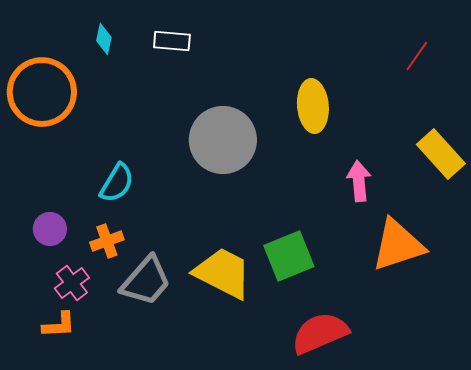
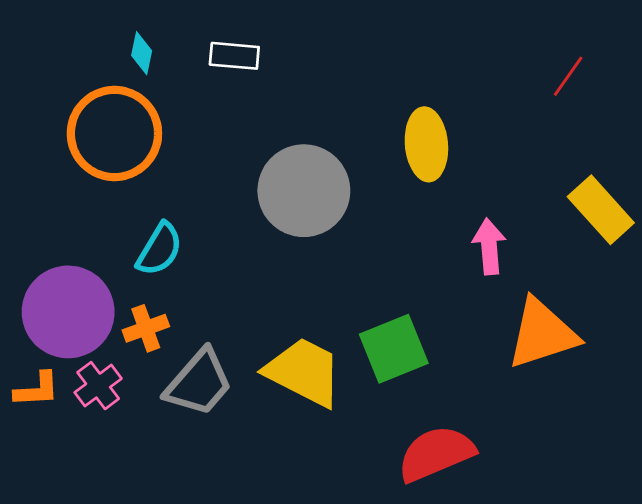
orange circle: (42, 92) -> (114, 133), moved
purple circle: (50, 229) -> (68, 312), size x2.0
orange L-shape: (59, 325) -> (37, 390), moved

